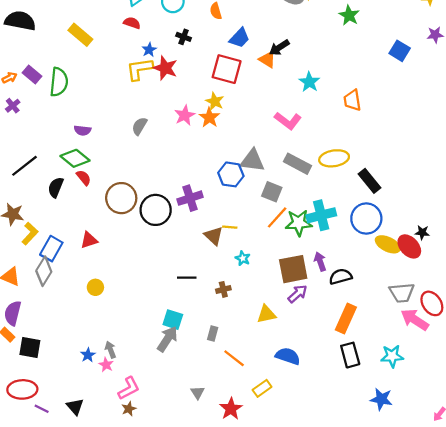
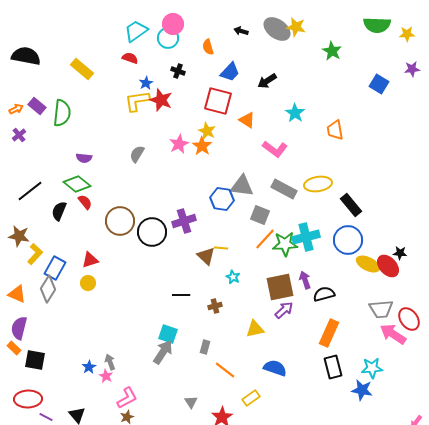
orange triangle: (267, 59) -> (247, 120), moved
yellow circle: (95, 287) -> (88, 283), moved
blue star: (381, 399) -> (362, 390), moved

